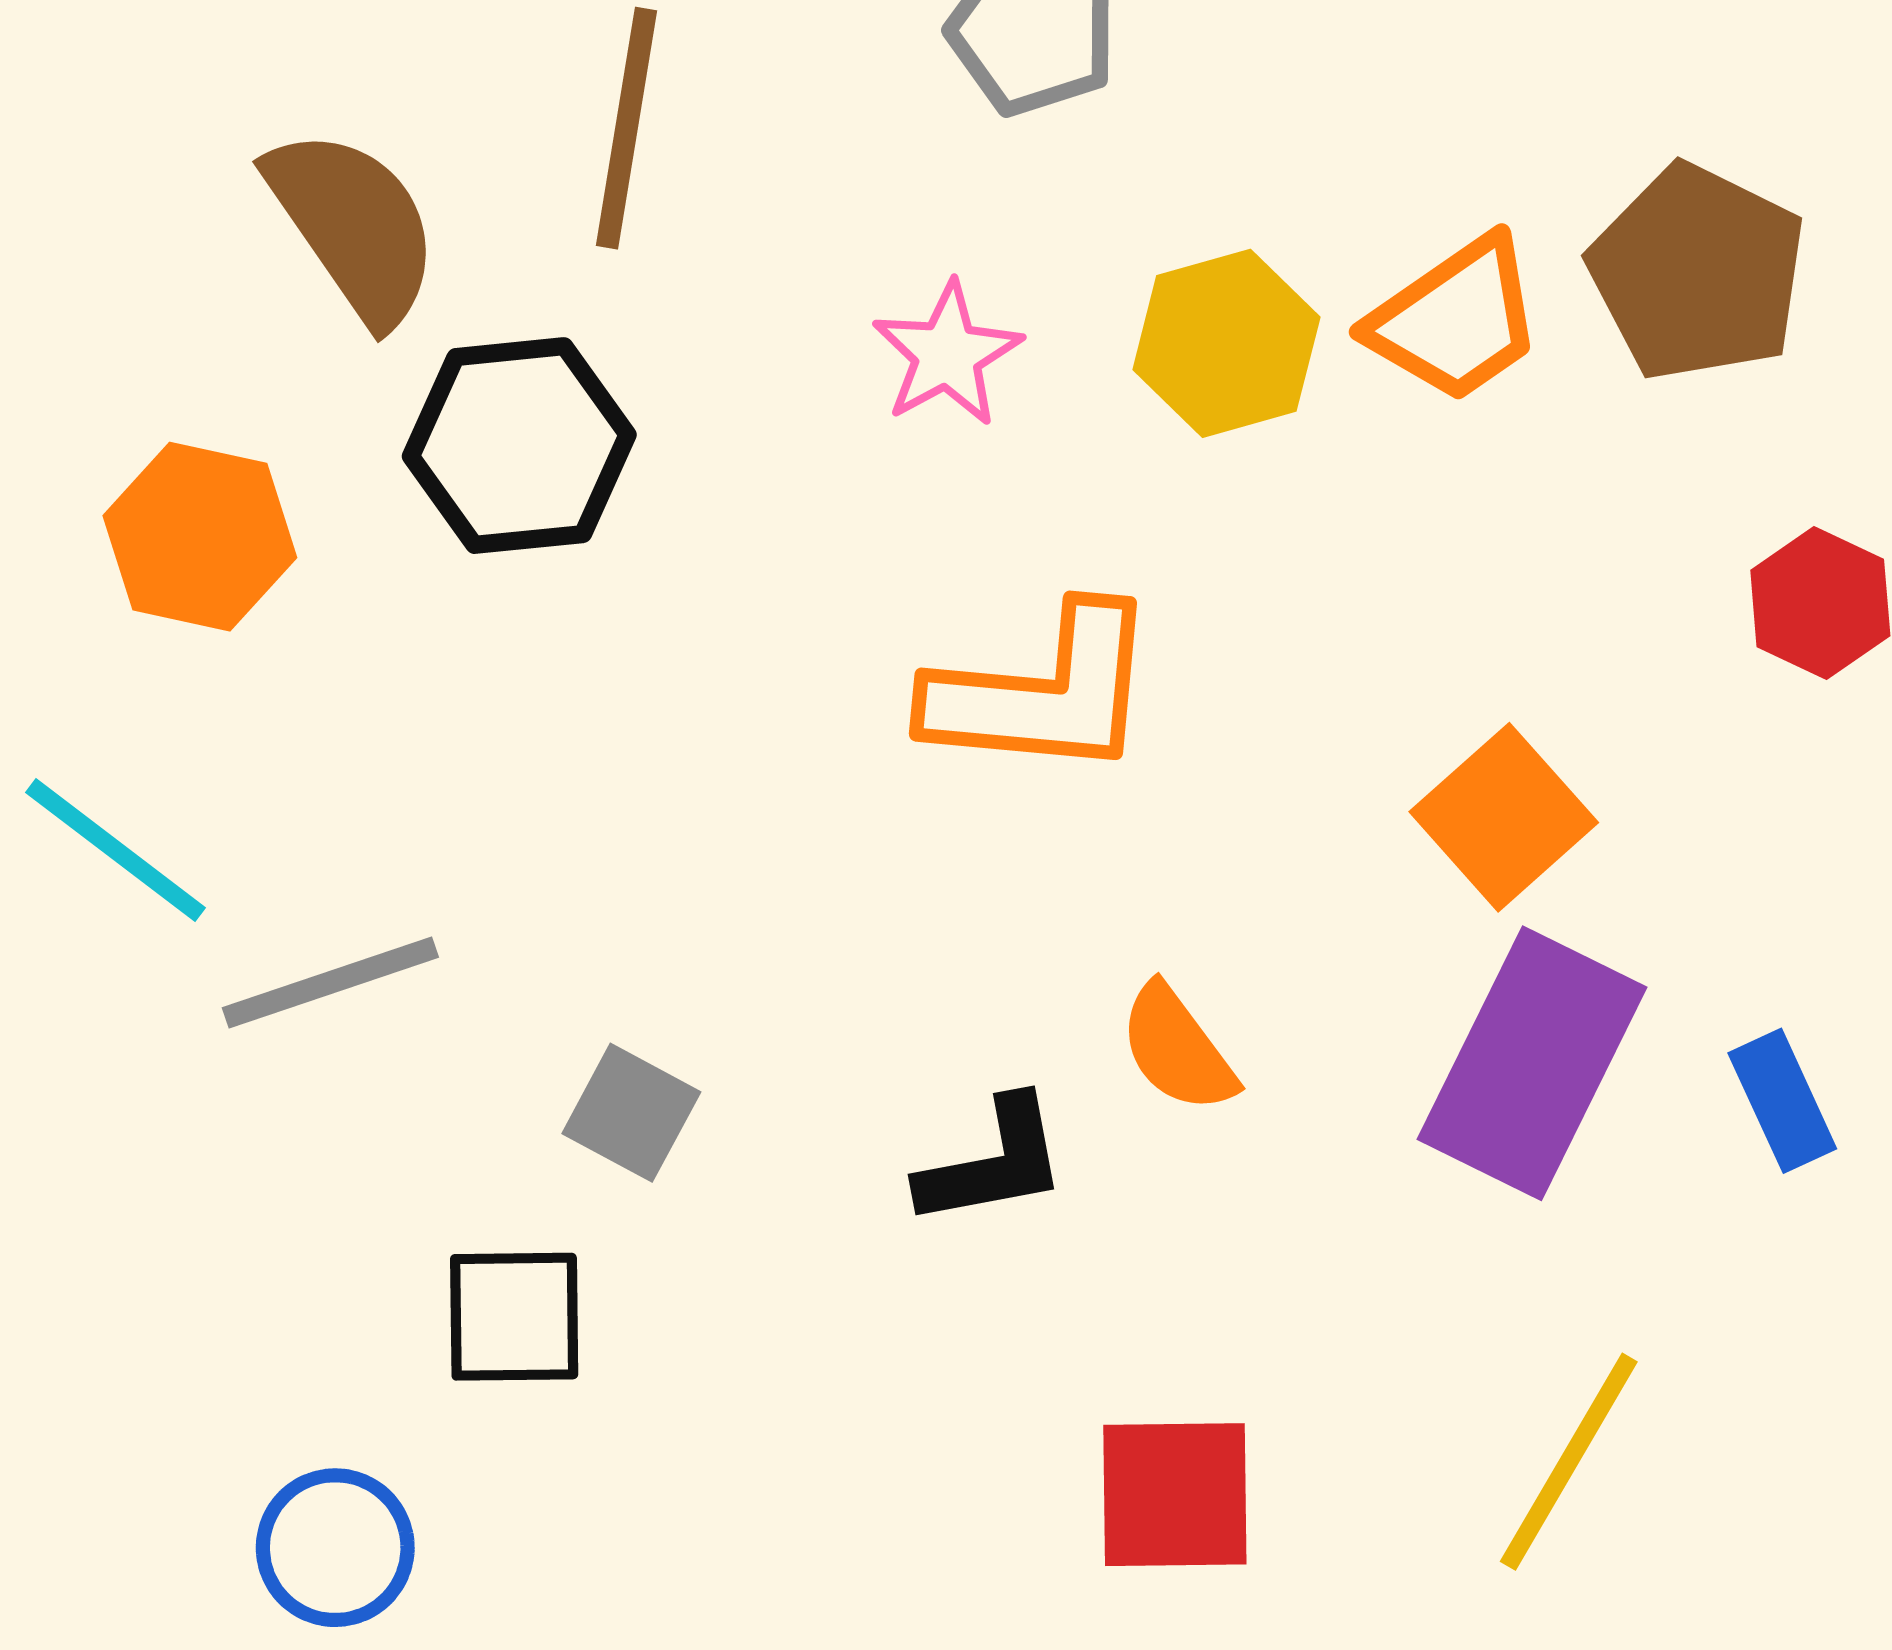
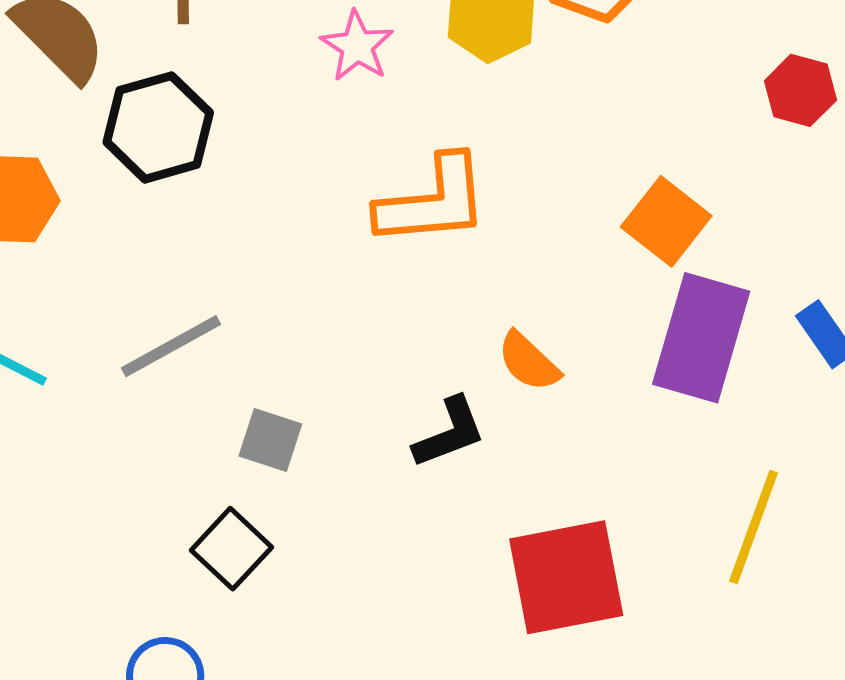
gray line: (330, 982) -> (171, 346), moved
black square: (514, 1317) -> (232, 549), turned -36
red square: (1175, 1495) -> (566, 577), size x1.4

